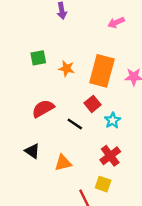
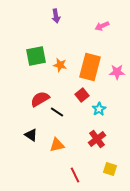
green square: (38, 58) -> (36, 56), size x1.5
black line: (75, 124) -> (57, 112), moved
yellow square: (103, 184) -> (110, 169), moved

